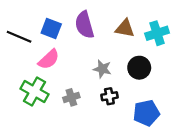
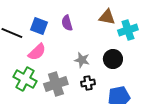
purple semicircle: (84, 25) -> (67, 23), size x0.7
brown triangle: (125, 28) -> (107, 17), moved
gray cross: (71, 97) -> (56, 84), size x1.6

